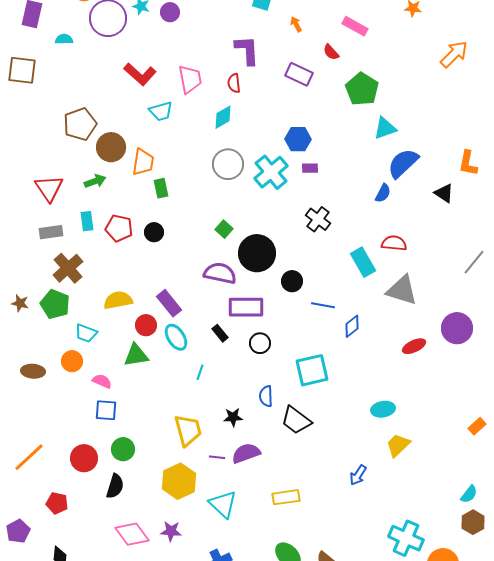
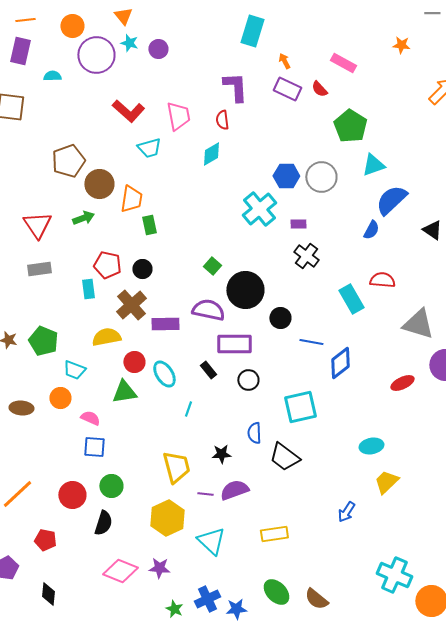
purple rectangle: (299, 74) -> (287, 89), moved
gray circle: (228, 164) -> (321, 177), moved
purple rectangle: (310, 168) -> (298, 224), moved
cyan rectangle: (87, 221) -> (88, 289), moved
brown cross: (68, 268) -> (131, 305), moved
gray triangle: (402, 290) -> (418, 324), moved
purple rectangle: (169, 303) -> (165, 324), moved, turned -52
blue diamond: (352, 326) -> (340, 363), size x1.4
pink diamond: (132, 534) -> (120, 571), turned -32

